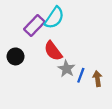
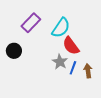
cyan semicircle: (54, 18) -> (61, 28), moved
red semicircle: (53, 51) -> (71, 46), moved

